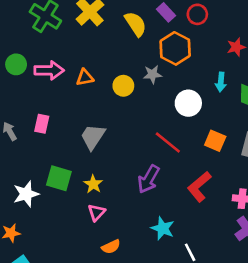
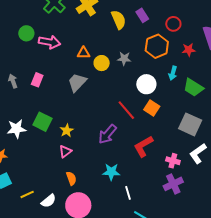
red circle: (197, 14) -> (173, 24), moved
orange hexagon: (175, 48) -> (157, 46), moved
orange triangle: (85, 77) -> (84, 53), moved
gray trapezoid: (93, 137) -> (77, 82), moved
orange square: (215, 141) -> (152, 108), moved
cyan star: (163, 228) -> (111, 172), turned -30
orange semicircle: (111, 247) -> (71, 178), turned -96

